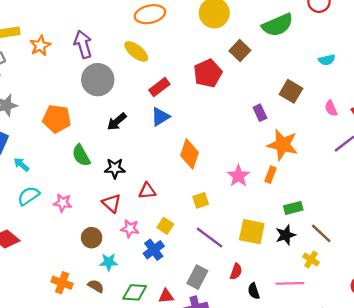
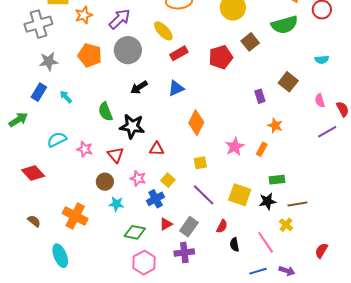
purple arrow: (83, 44) -> (120, 19), turned 55
red rectangle: (159, 87) -> (179, 53), moved
orange pentagon: (57, 119) -> (90, 55), moved
orange star: (283, 145) -> (275, 126), size x0.6
cyan arrow: (21, 164) -> (66, 97), moved
black star: (115, 168) -> (132, 126), size x1.4
red triangle: (112, 203) -> (116, 155), moved
brown line: (321, 233) -> (297, 204), turned -60
orange cross: (62, 283) -> (75, 216), size x1.4
pink line: (290, 283) -> (266, 242), turned 50
brown semicircle: (96, 286) -> (34, 221), moved
red triangle: (166, 296) -> (166, 224), moved, turned -32

